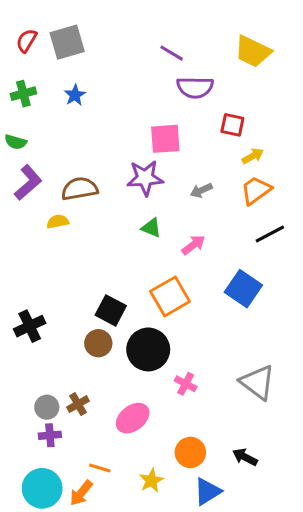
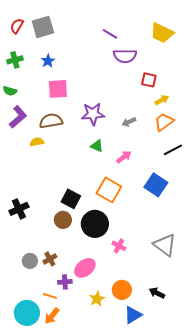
pink square: (165, 139) -> (58, 89), moved
orange square: (170, 296) -> (109, 190), turned -30
purple cross: (50, 435) -> (65, 282), moved
orange line: (100, 468) -> (50, 296), moved
yellow star: (151, 481) -> (97, 299), moved

